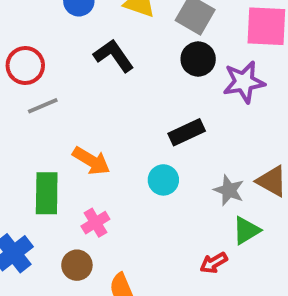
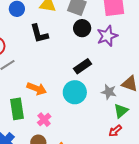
black L-shape: (114, 56) -> (39, 34), turned -150
cyan circle: (163, 180) -> (75, 92), size x1.5
red arrow: (214, 263) -> (115, 131), moved

